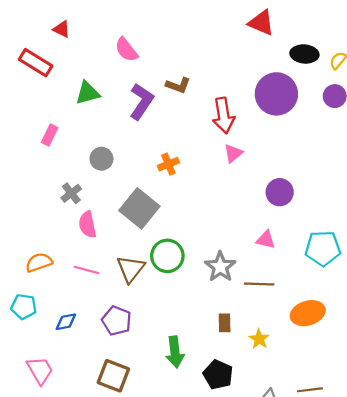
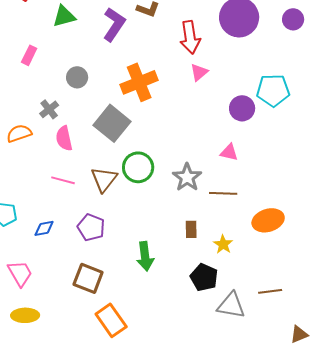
orange cross: (168, 164) -> (139, 82), size x1.8
cyan pentagon: (323, 248) -> (273, 90), moved
orange semicircle: (39, 262) -> (19, 133), moved
black pentagon: (218, 375) -> (204, 277), moved

